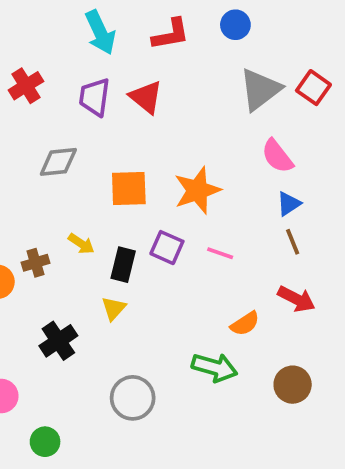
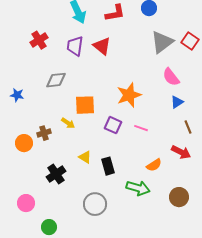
orange square: (129, 188) -> (85, 105), moved
brown line: (293, 242) -> (188, 127), moved
black rectangle: (123, 265) -> (108, 166), moved, turned -30
yellow triangle: (114, 308) -> (85, 157), turned -40

